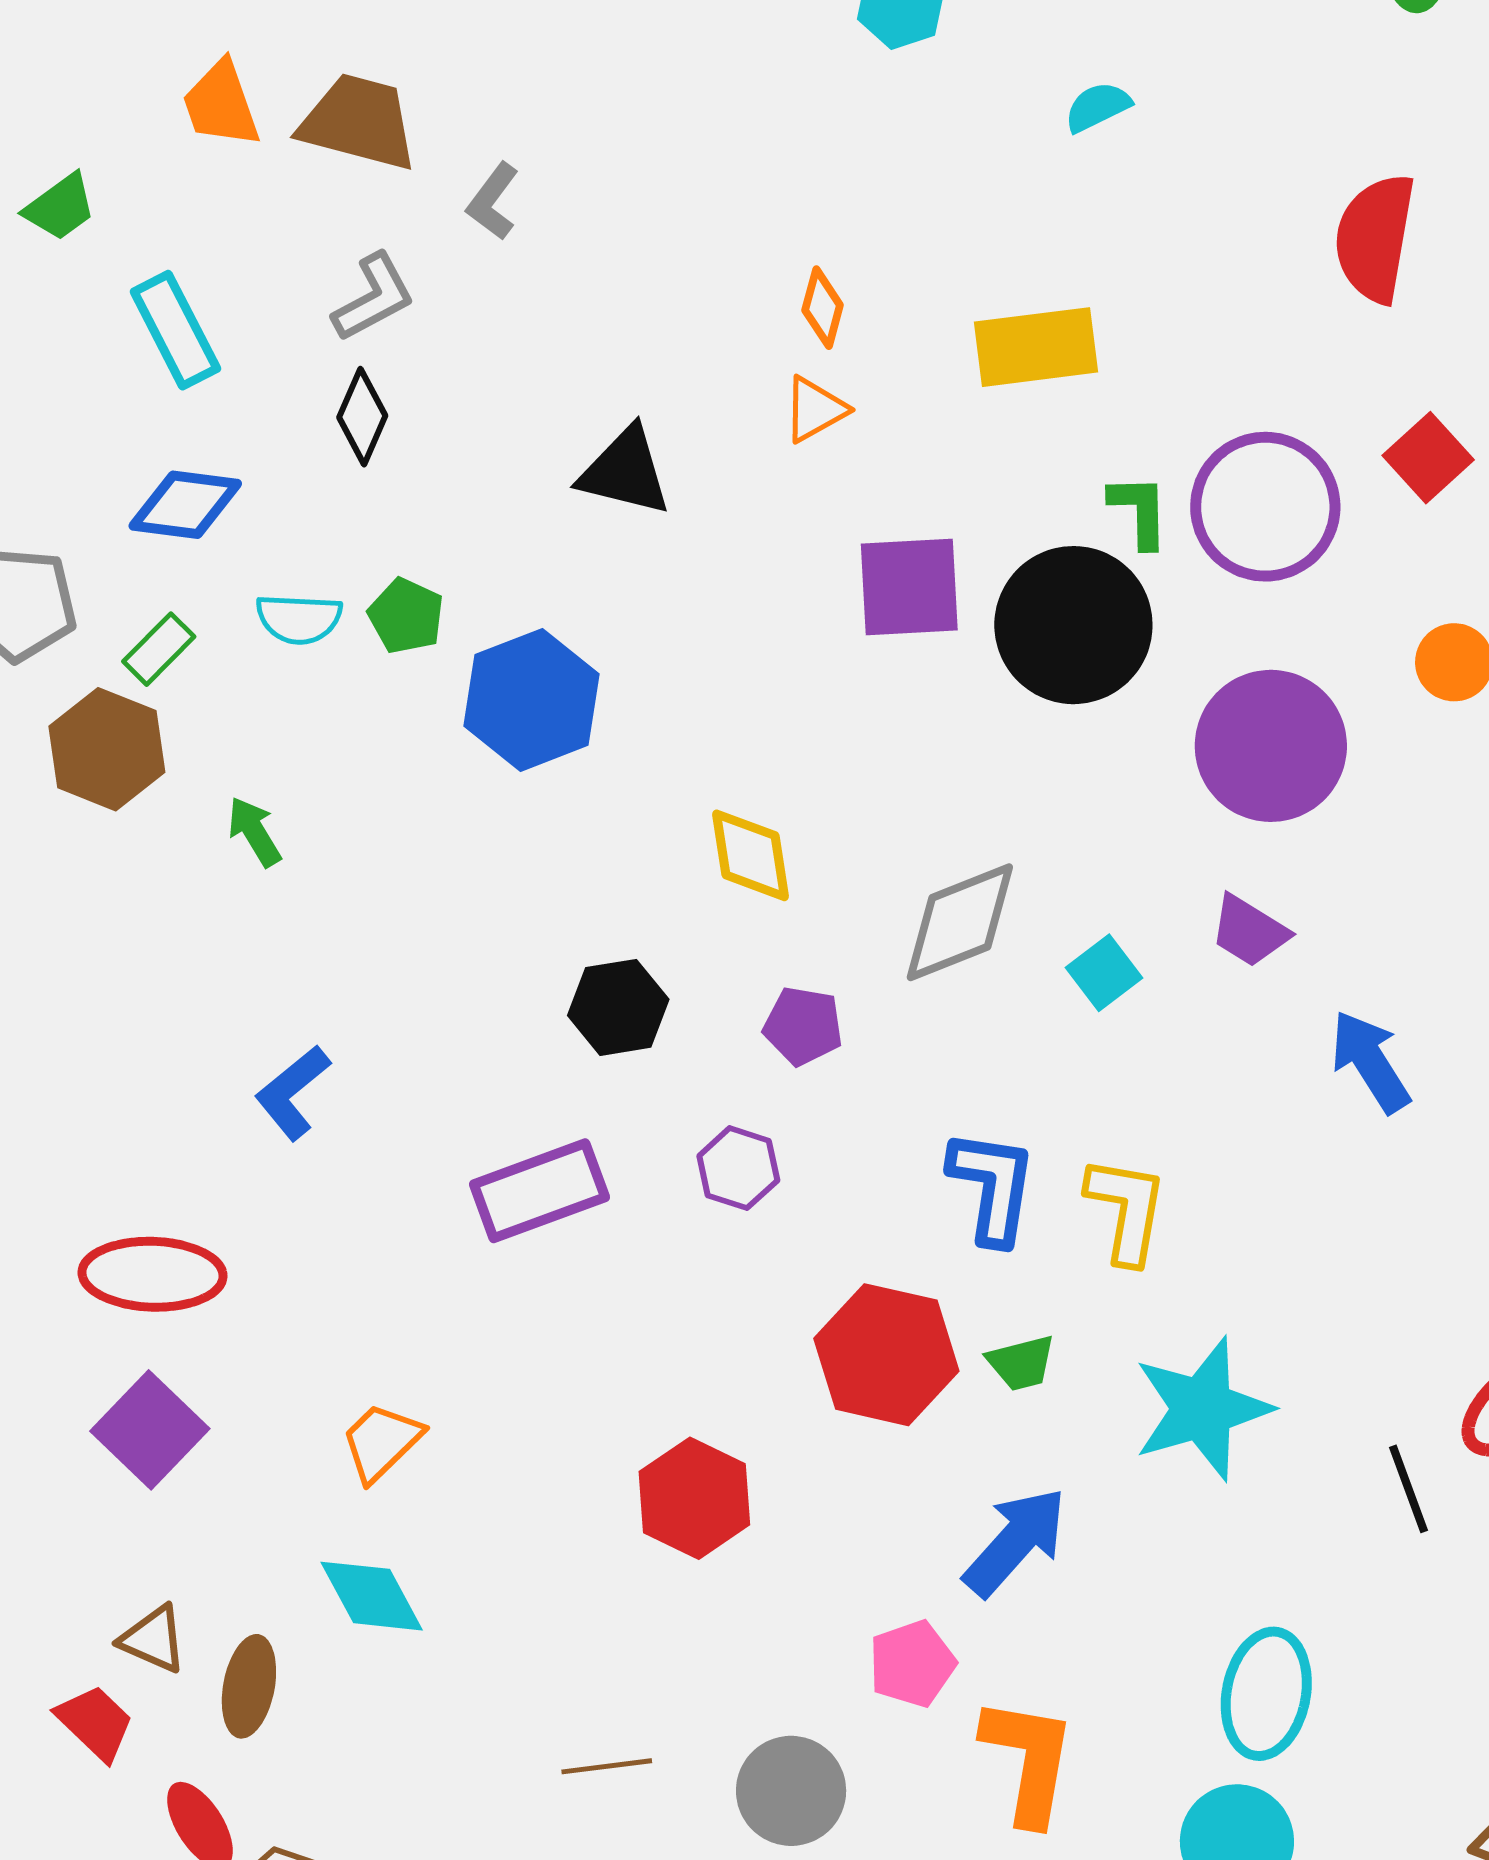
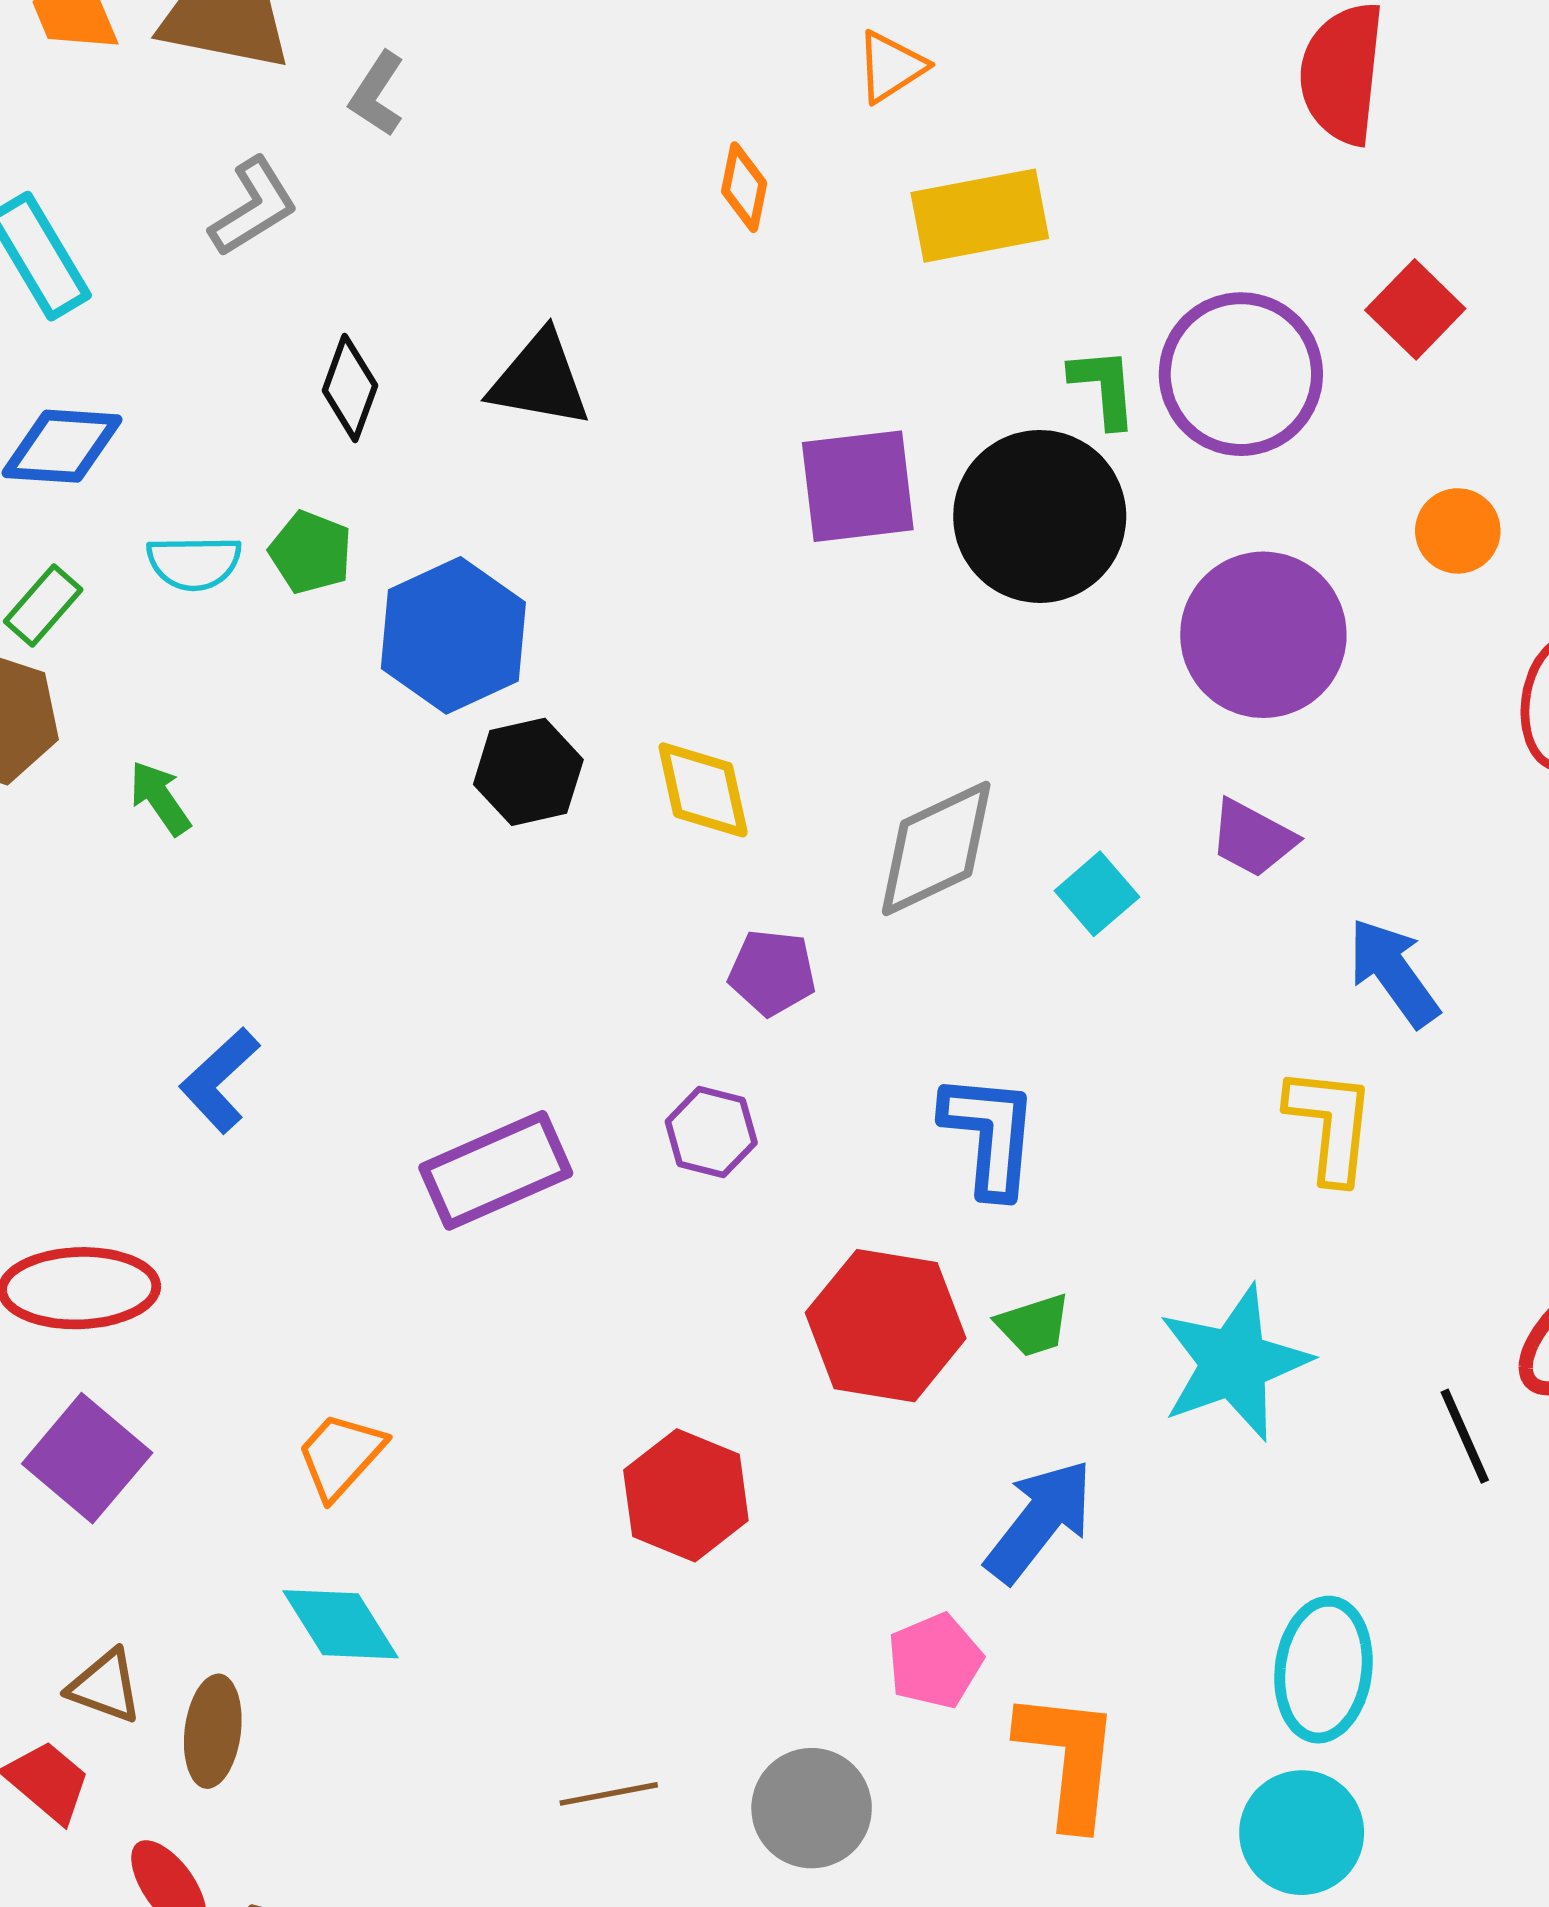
orange triangle: (815, 409) -> (891, 67), moved
black diamond: (362, 417) -> (350, 388), moved
black hexagon: (618, 1007) -> (528, 772), moved
yellow L-shape: (1126, 1210) -> (1330, 1124), moved

